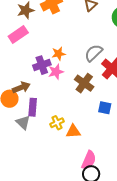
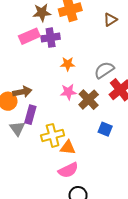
purple cross: (42, 65) -> (51, 38), moved
pink star: (56, 72) -> (68, 92), moved
yellow cross: (57, 123) -> (53, 135), size x1.5
pink semicircle: (89, 160) -> (68, 170), moved, turned 30

